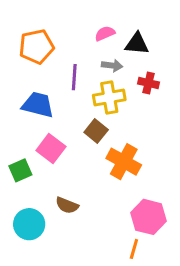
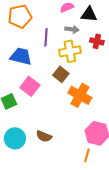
brown semicircle: (67, 205) -> (44, 136), moved

